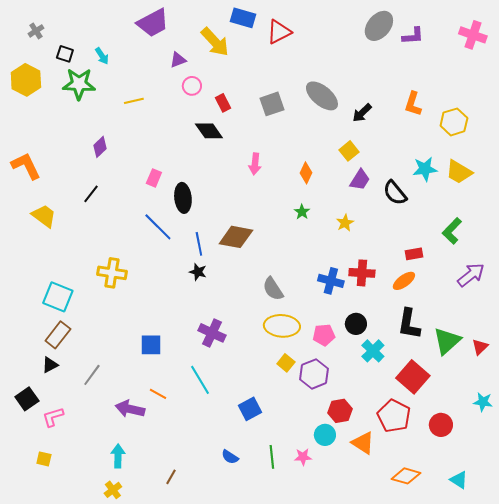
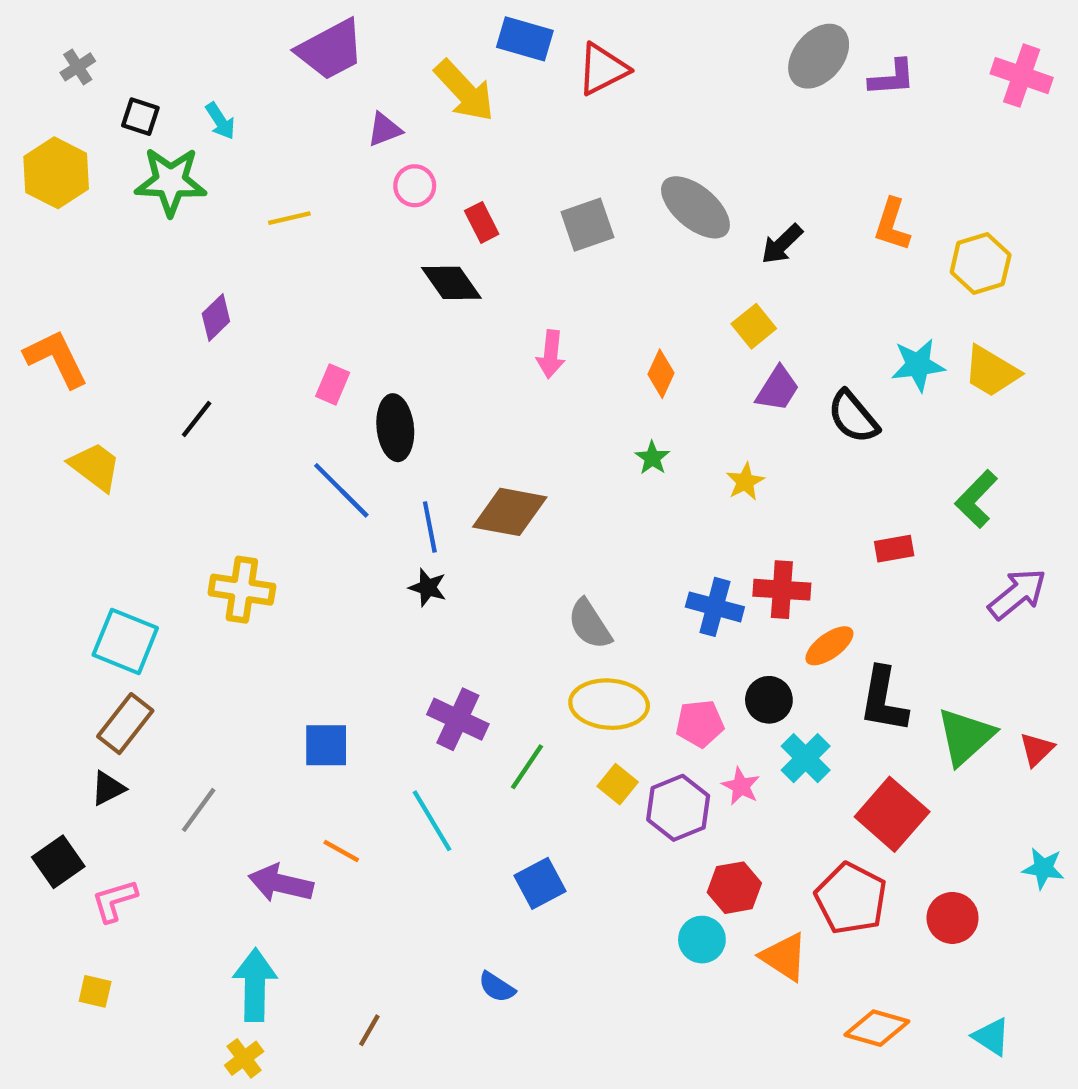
orange ellipse: (404, 281) -> (829, 646), moved
cyan arrow: (118, 456) -> (255, 985), size x1.4
green line: (272, 457) -> (527, 767), moved, turned 40
pink star: (303, 457) -> (741, 786), moved, turned 30

